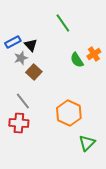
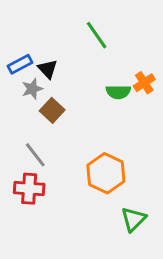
green semicircle: (77, 60) -> (118, 92), turned -56

